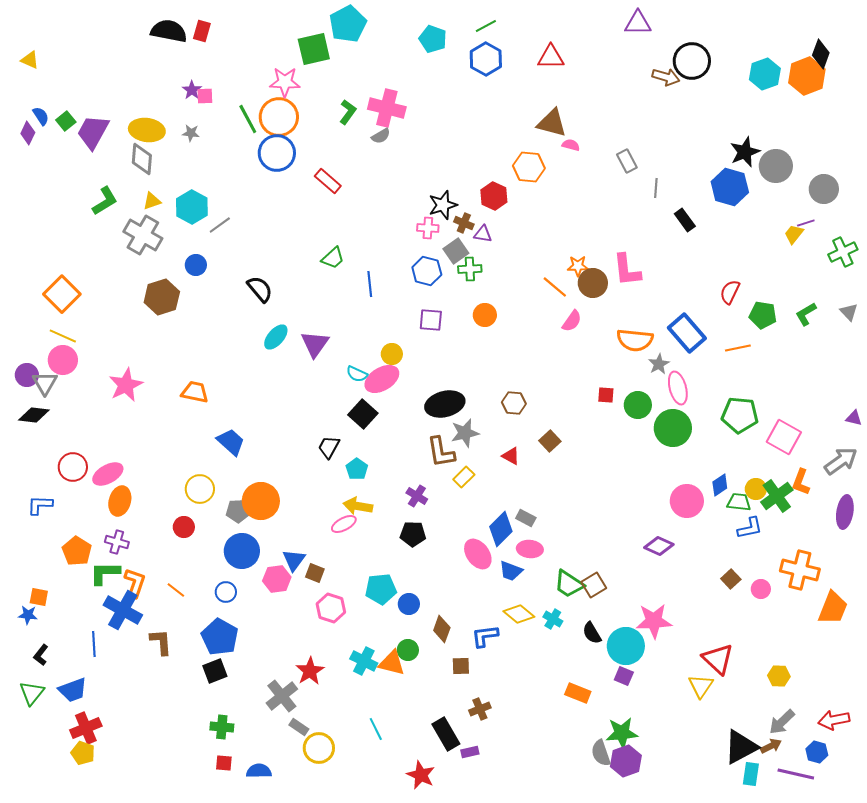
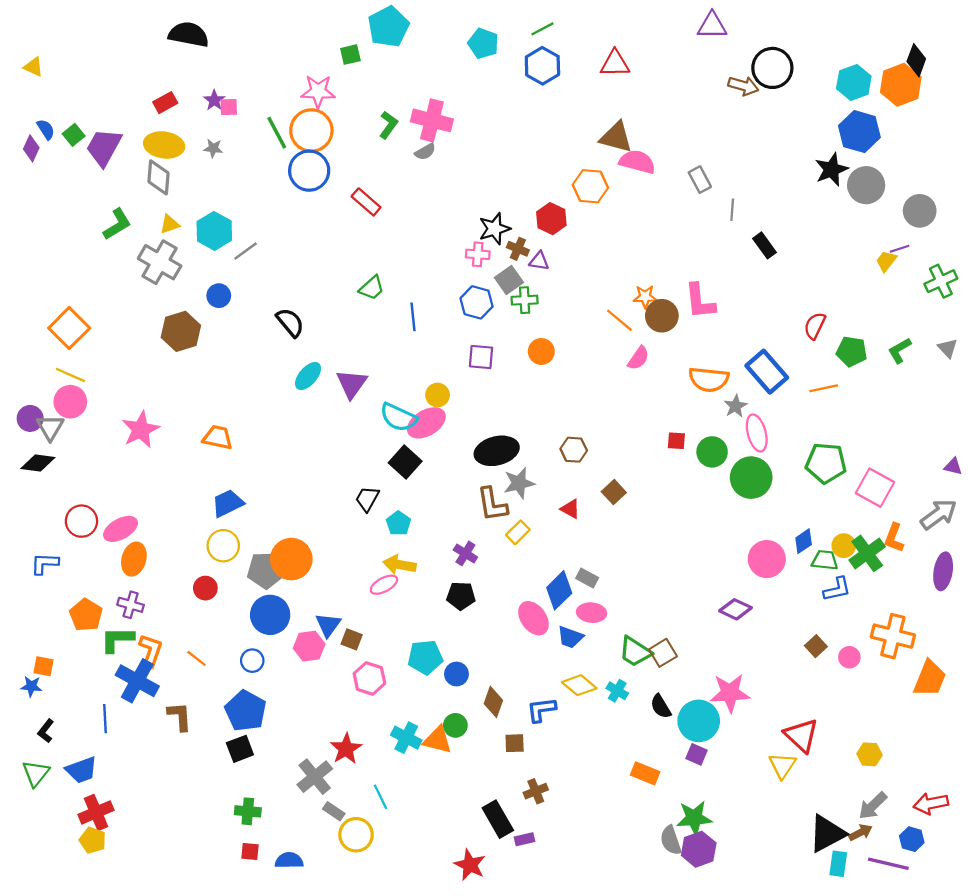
red rectangle: (202, 31) -> (165, 103), moved, turned 45
green square: (314, 49) -> (350, 55), size x0.6
pink semicircle: (571, 145) -> (637, 162), size x1.8
blue hexagon: (730, 187) -> (859, 132), moved
cyan semicircle: (357, 374) -> (398, 417), size x1.6
blue trapezoid: (231, 442) -> (228, 503), moved, turned -68
gray pentagon: (238, 511) -> (266, 570), size x1.4
cyan line: (376, 729) -> (381, 797), moved

